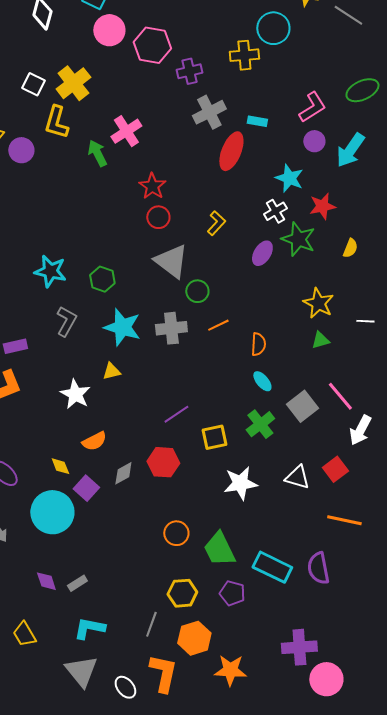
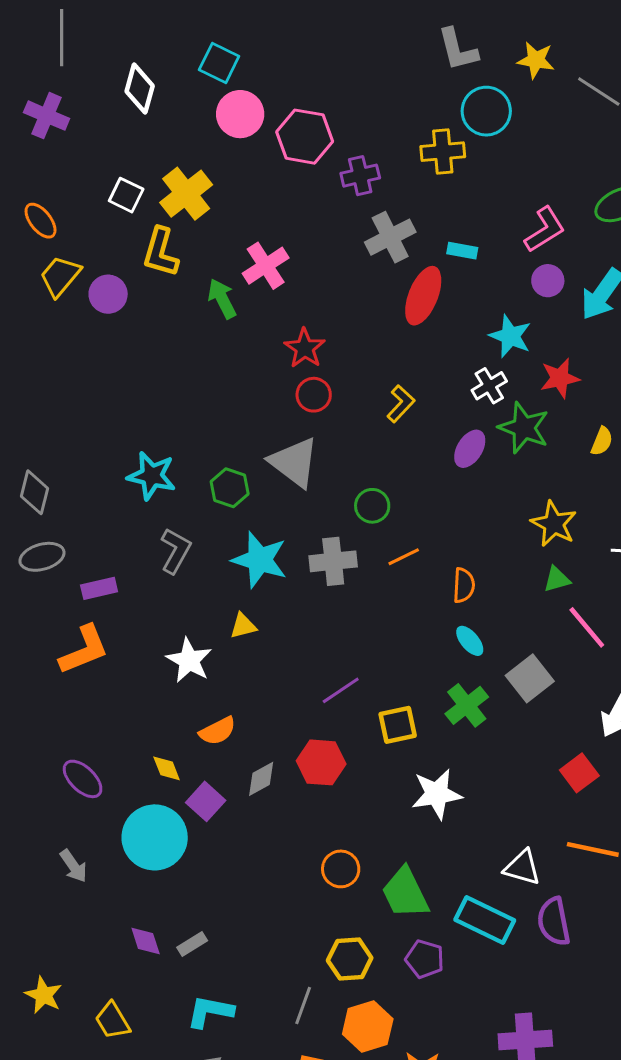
gray triangle: (171, 261) -> (294, 462), moved
pink line: (340, 396) -> (587, 627), moved
white triangle: (297, 477) -> (522, 867), moved

